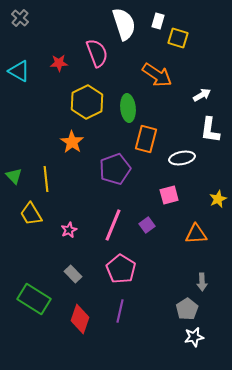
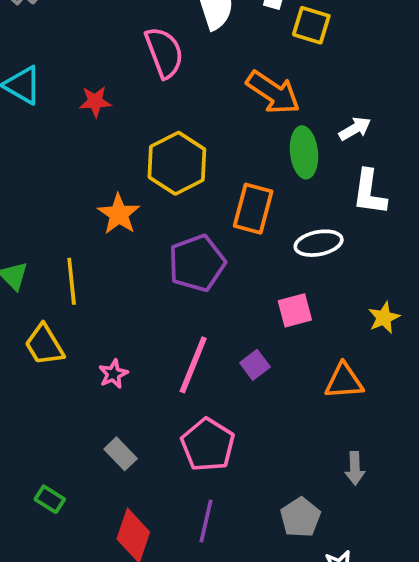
red star: (59, 63) -> (95, 102), moved
yellow hexagon: (87, 102) -> (177, 163), moved
green ellipse: (128, 108) -> (304, 152), moved
green rectangle: (34, 299) -> (50, 499), size x0.5
gray pentagon: (187, 309) -> (300, 517), moved

